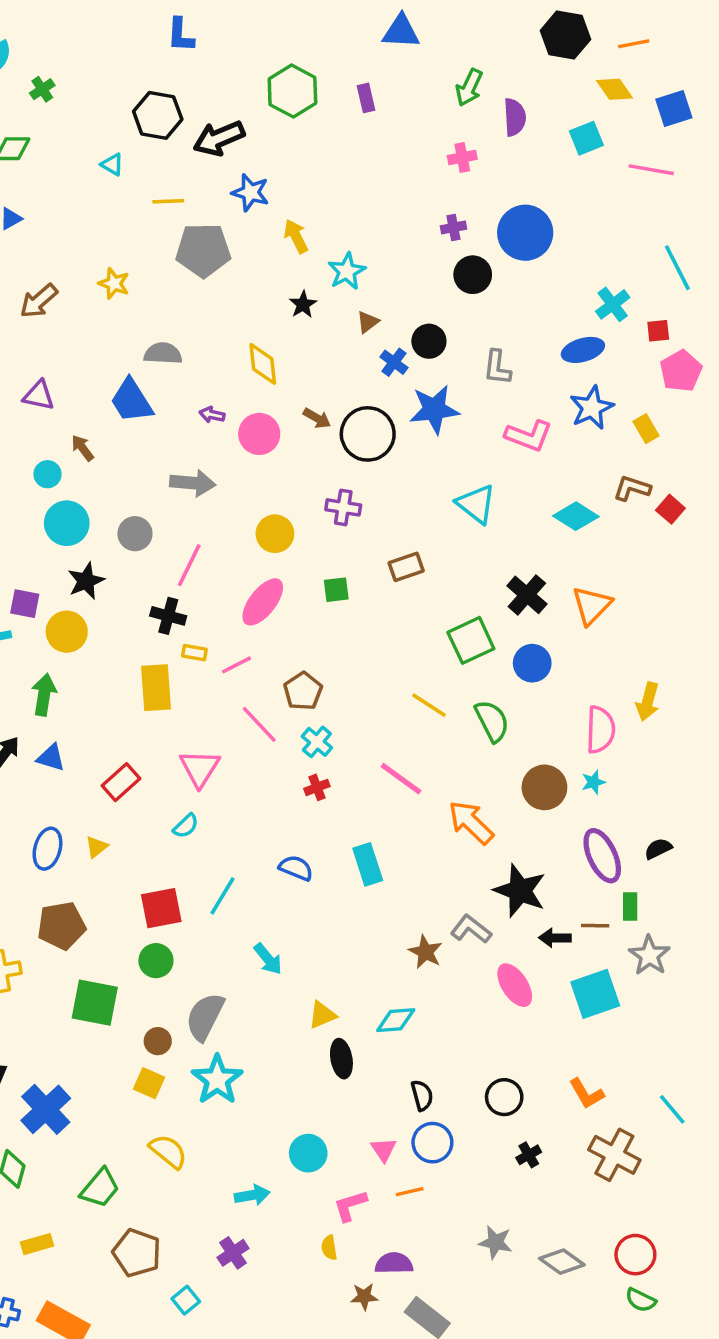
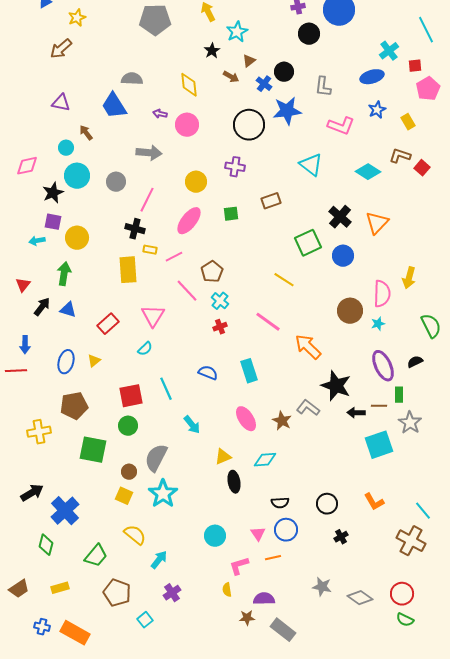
yellow star: (114, 283) -> (77, 18), moved, turned 30
blue star: (592, 408) -> (377, 110), size x0.7
brown arrow: (317, 418) -> (231, 77), moved
black star: (86, 581) -> (53, 193), moved
green semicircle: (492, 721) -> (431, 326), moved
brown circle: (544, 787) -> (350, 311), moved
cyan line: (222, 896) -> (166, 389), turned -55
pink ellipse: (515, 985) -> (246, 419), moved
black semicircle: (422, 1095) -> (280, 503), turned 102
brown cross: (614, 1155) -> (411, 541), moved
cyan arrow: (252, 1195) -> (159, 560), moved, turned -42

